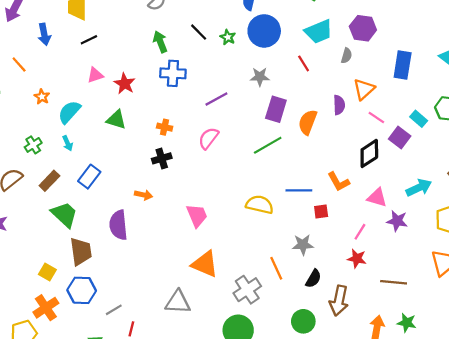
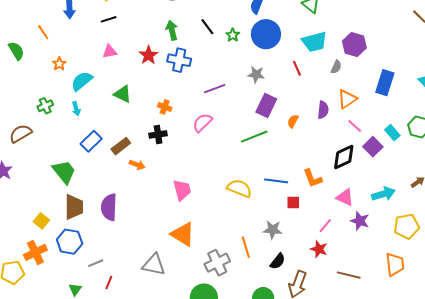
red star: (125, 84) -> (148, 55), moved
orange semicircle: (308, 122) -> (293, 121), size x0.6
brown rectangle: (49, 181) -> (121, 146), moved
purple semicircle: (118, 225) -> (109, 207), moved

